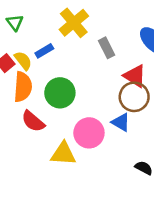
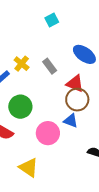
yellow cross: (74, 23) -> (22, 64), moved, size x0.7
yellow triangle: (63, 154) -> (29, 167), moved, turned 40

